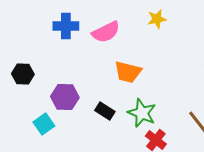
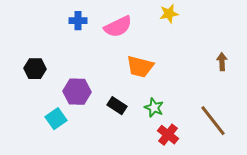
blue cross: (66, 26) -> (78, 21), size x0.7
green star: (142, 113) -> (154, 108), size x0.7

